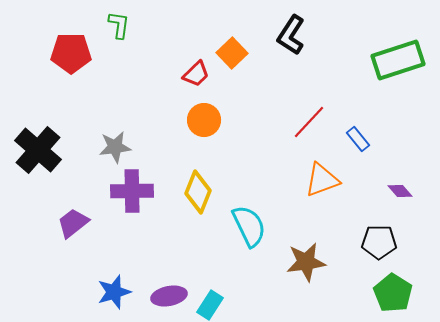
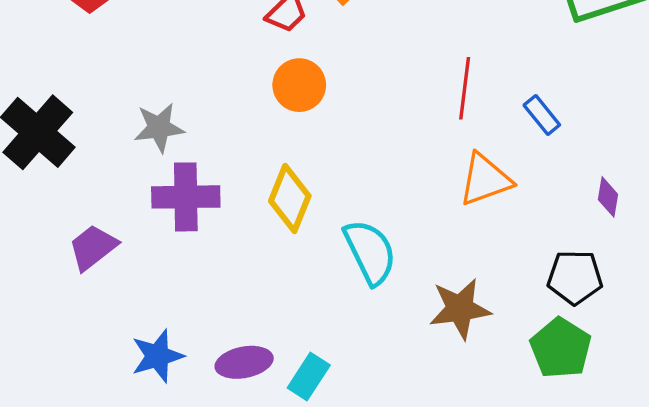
red line: (309, 122) -> (465, 88), turned -36
purple diamond: (400, 191) -> (608, 197), turned 50
green pentagon: (393, 293) -> (561, 348), moved

